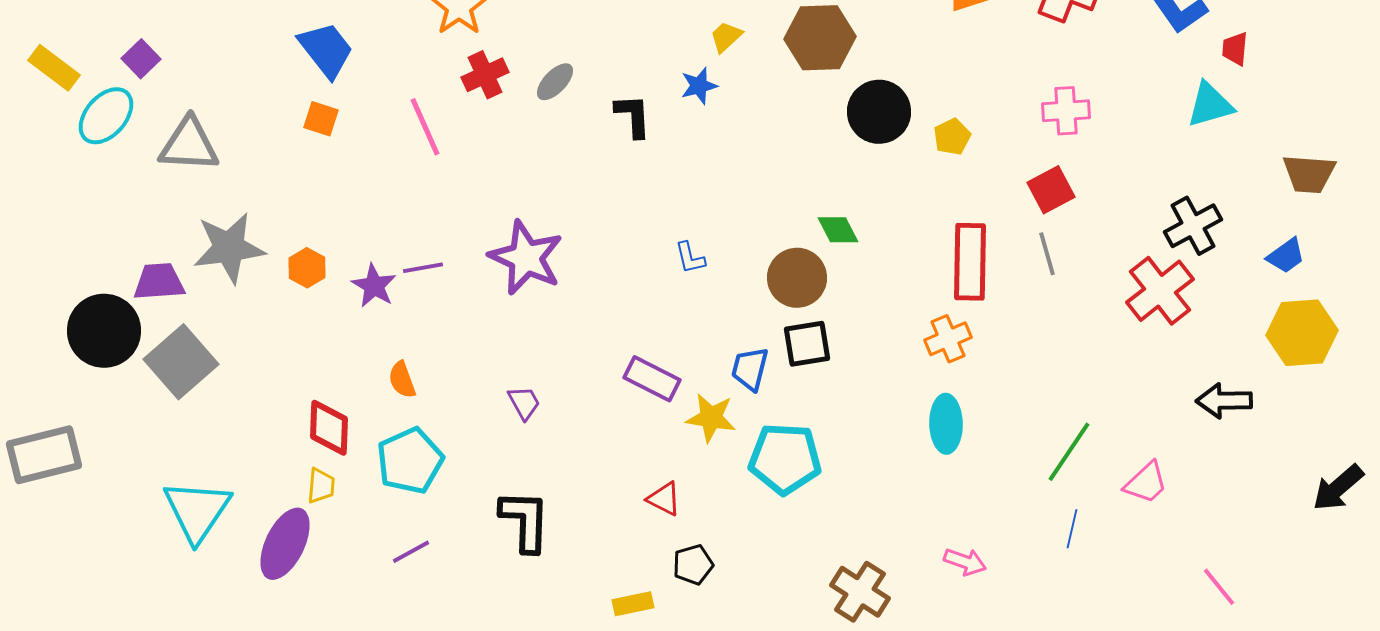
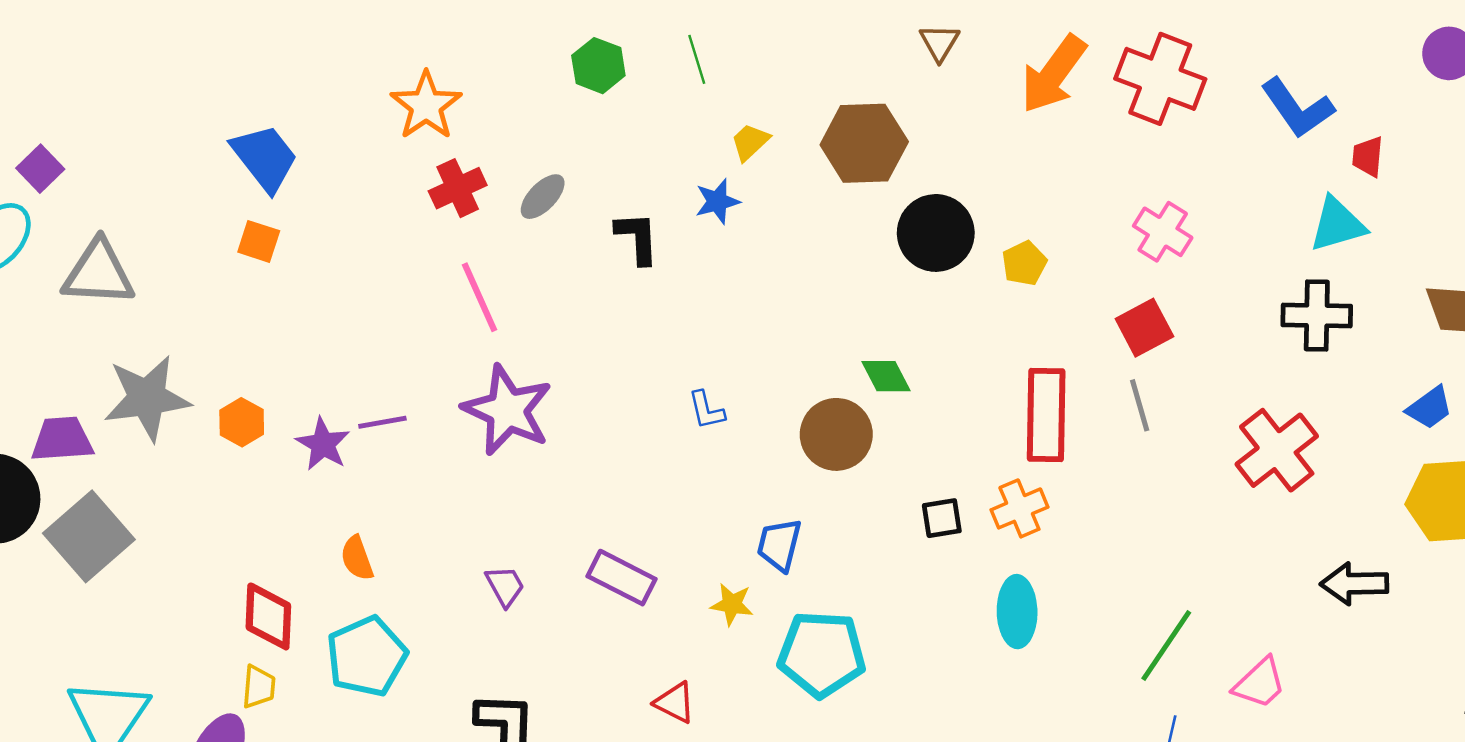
pink cross: (1066, 111) -> (1163, 232), turned 36
pink line: (425, 127) -> (480, 297), moved
black cross: (1193, 226) -> (1317, 315), moved, turned 30
black square: (807, 344) -> (942, 518), moved, size x0.7
purple rectangle: (652, 379) -> (621, 578), moved
yellow star: (711, 418) -> (732, 604), size x0.7

